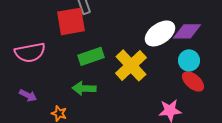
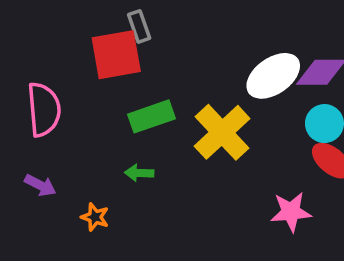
pink semicircle: (30, 52) -> (44, 109), turned -84
green arrow: (84, 88) -> (139, 173), size x0.7

